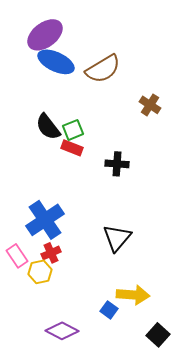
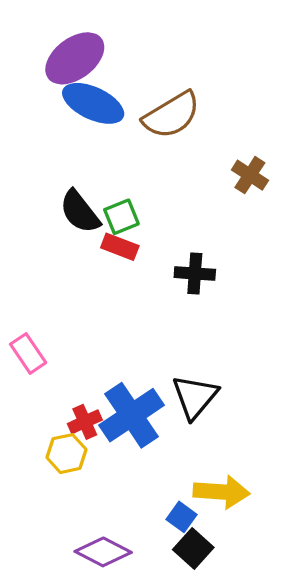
blue cross: (45, 220) -> (131, 415), moved
pink rectangle: (17, 256) -> (28, 353), moved
black square: (158, 335) -> (193, 549), moved

